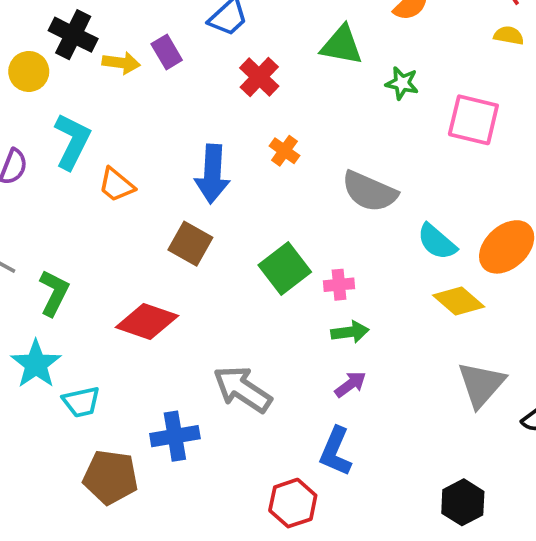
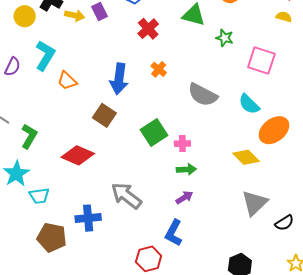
cyan semicircle: (437, 242) -> (249, 104), moved

